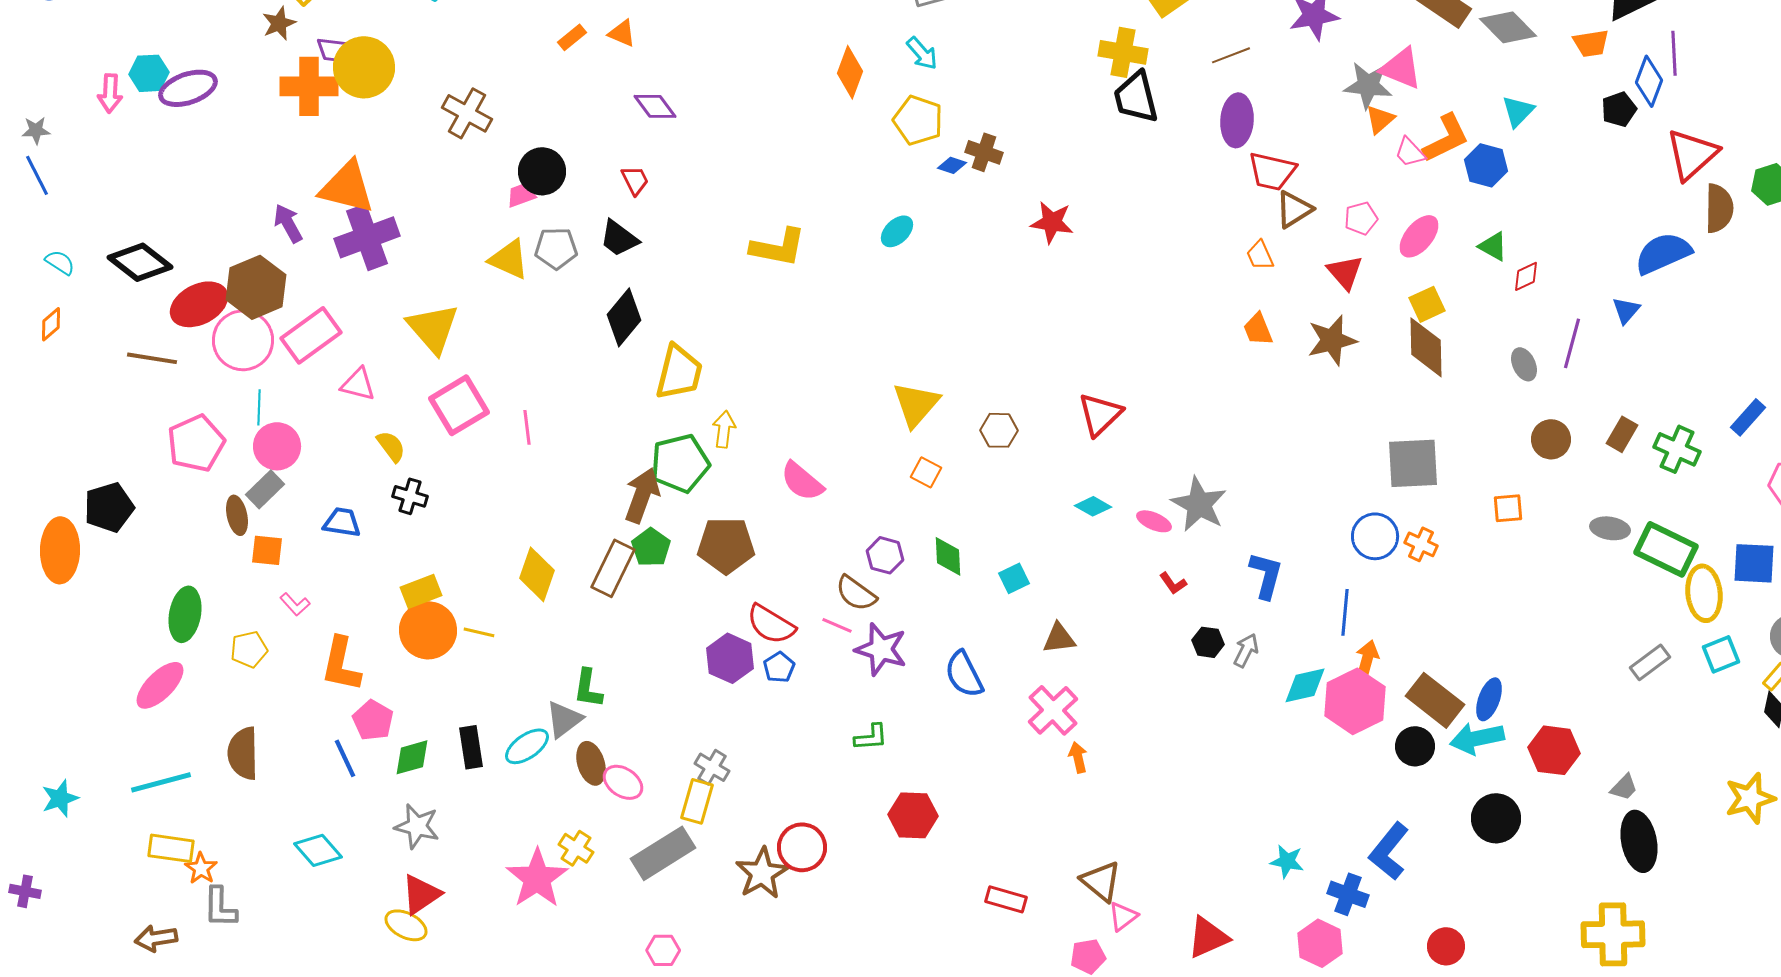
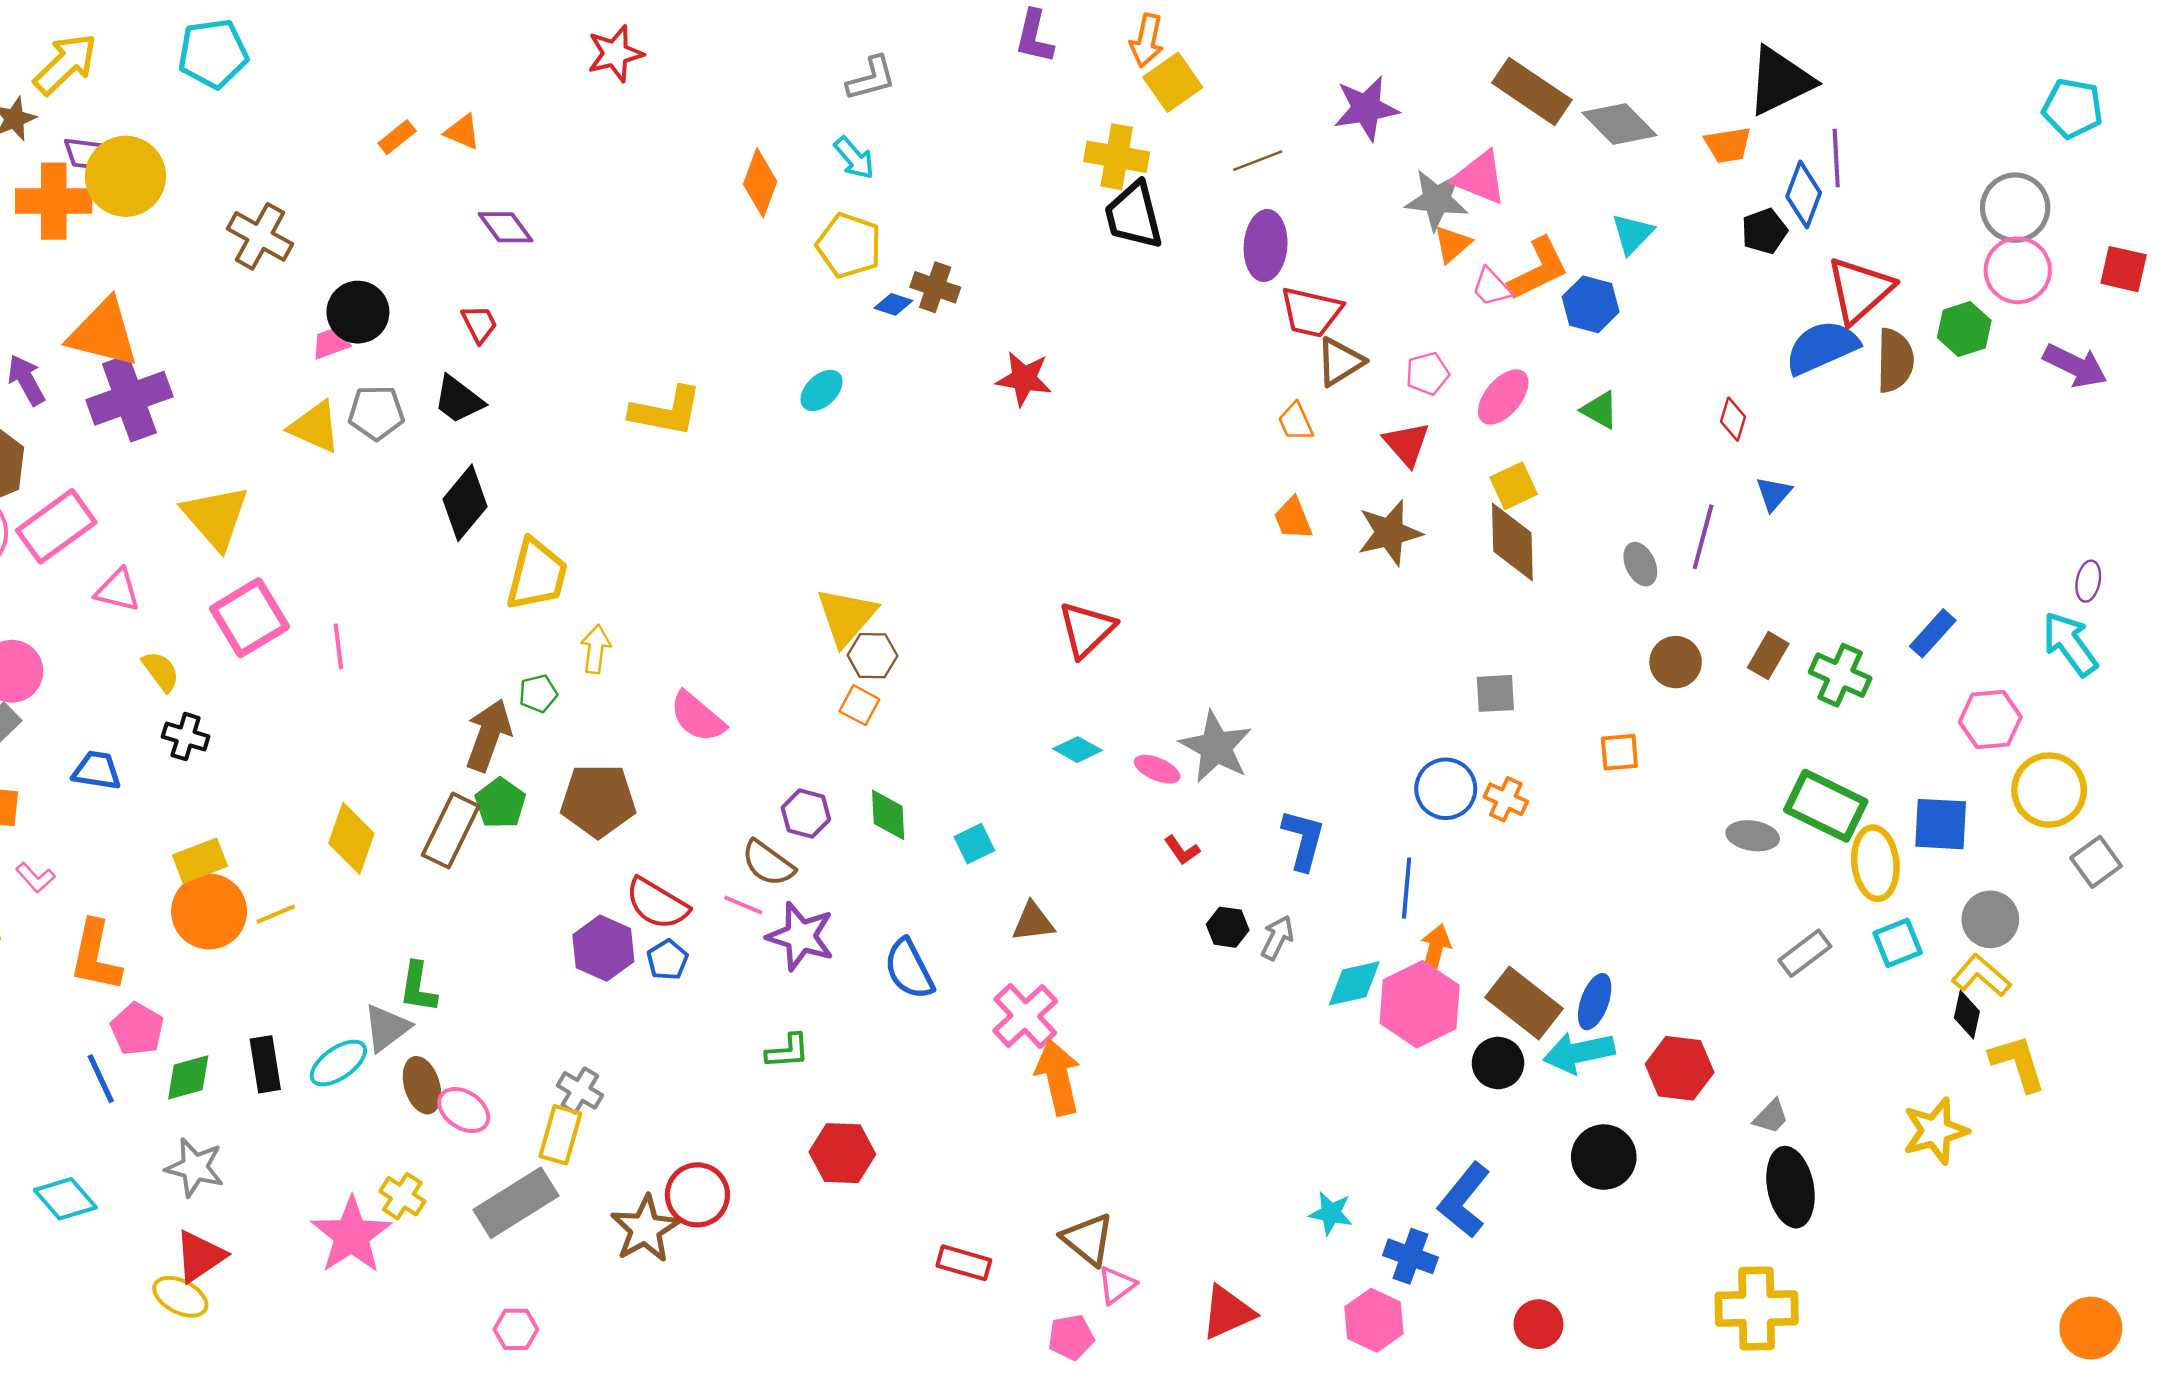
blue semicircle: (1663, 253) -> (1822, 347), moved
red diamond: (1526, 276) -> (1733, 419), moved, turned -48
brown hexagon: (999, 430) -> (872, 656), moved
green pentagon: (680, 463) -> (538, 693), size x0.5
gray square: (1413, 463) -> (1495, 693), size x0.6
gray ellipse: (1610, 528) -> (1753, 836), moved
yellow line: (479, 632) -> (276, 914), turned -36
orange arrow: (1078, 757) -> (1058, 1077), size x1.8

